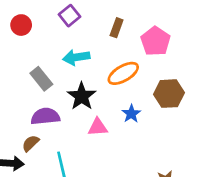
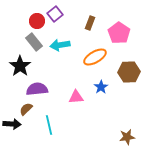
red circle: (21, 25) -> (37, 21), moved
gray rectangle: (41, 79) -> (34, 42), moved
black star: (82, 96) -> (20, 66), moved

